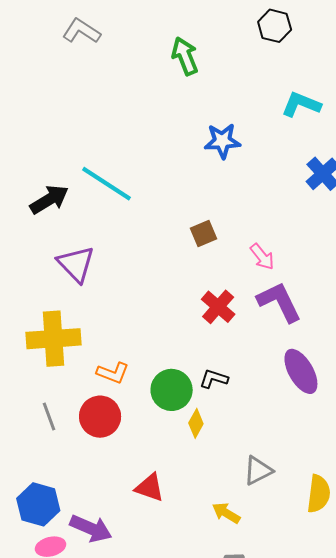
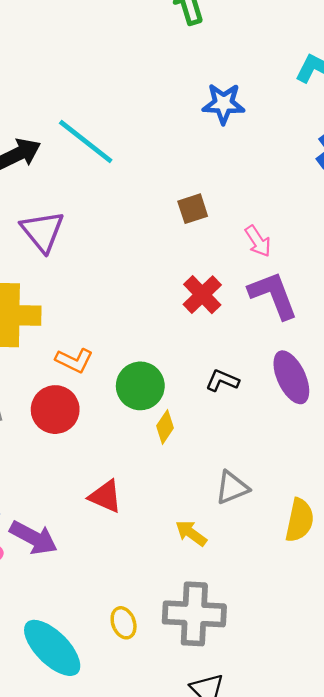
black L-shape: (214, 379) -> (222, 381), moved

